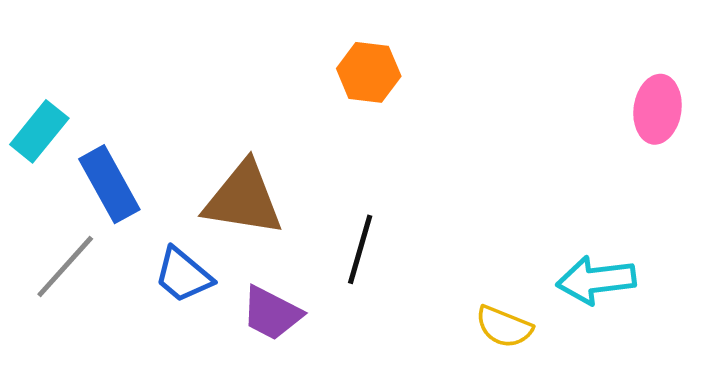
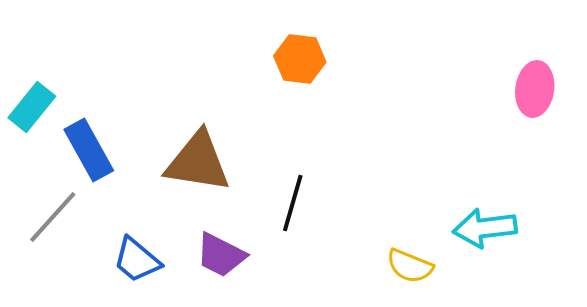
blue trapezoid: (183, 275) -> (137, 260), moved

